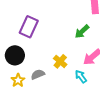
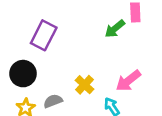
green arrow: (82, 31) -> (115, 29), moved

